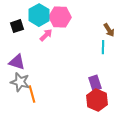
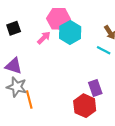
cyan hexagon: (39, 15) -> (70, 32), moved
cyan line: (103, 47) -> (104, 50), turned -64
red hexagon: (97, 100) -> (85, 106), moved

